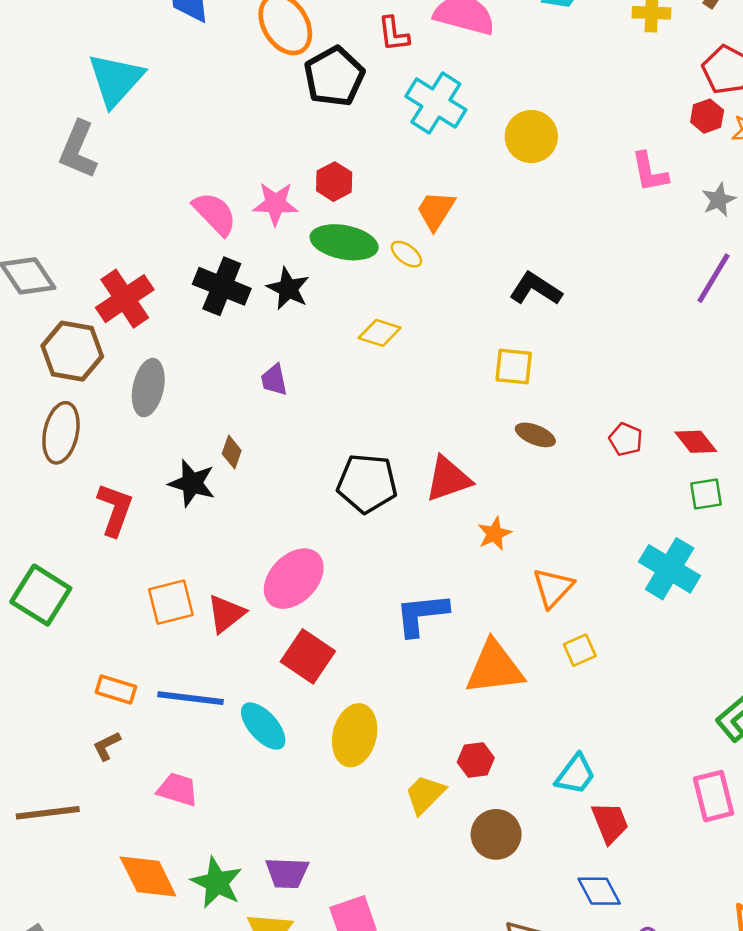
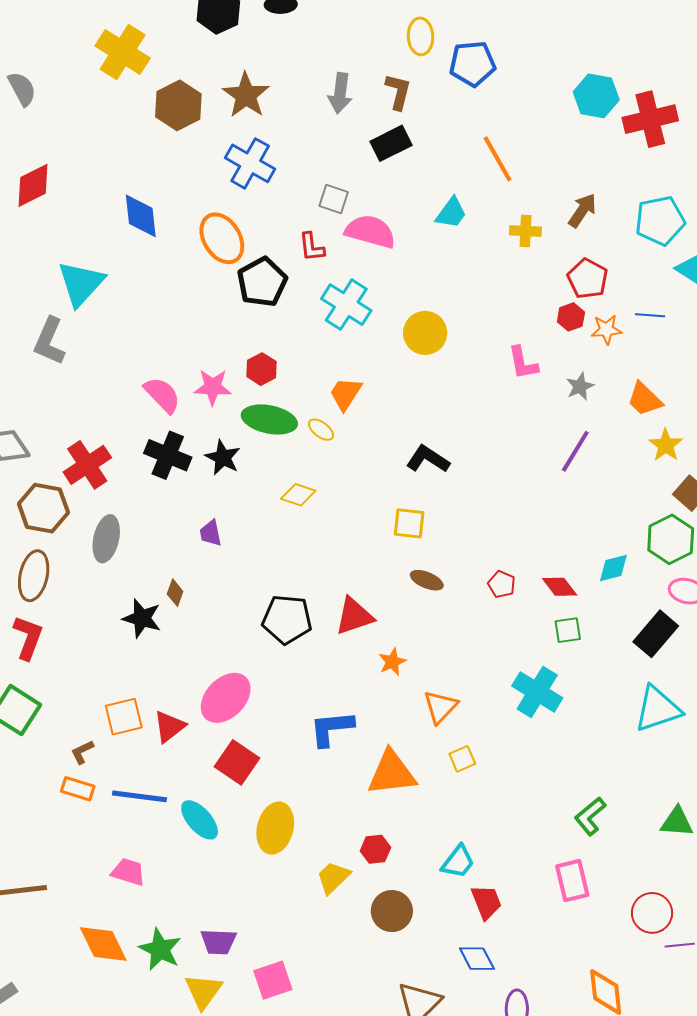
red L-shape: (115, 510) -> (28, 638), moved
brown L-shape: (107, 746) -> (82, 752), moved

